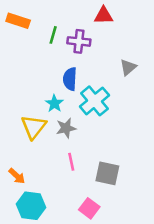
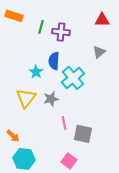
red triangle: (104, 16) -> (102, 20), moved
cyan star: (54, 104) -> (36, 72), moved
pink line: (71, 162) -> (64, 123), moved

